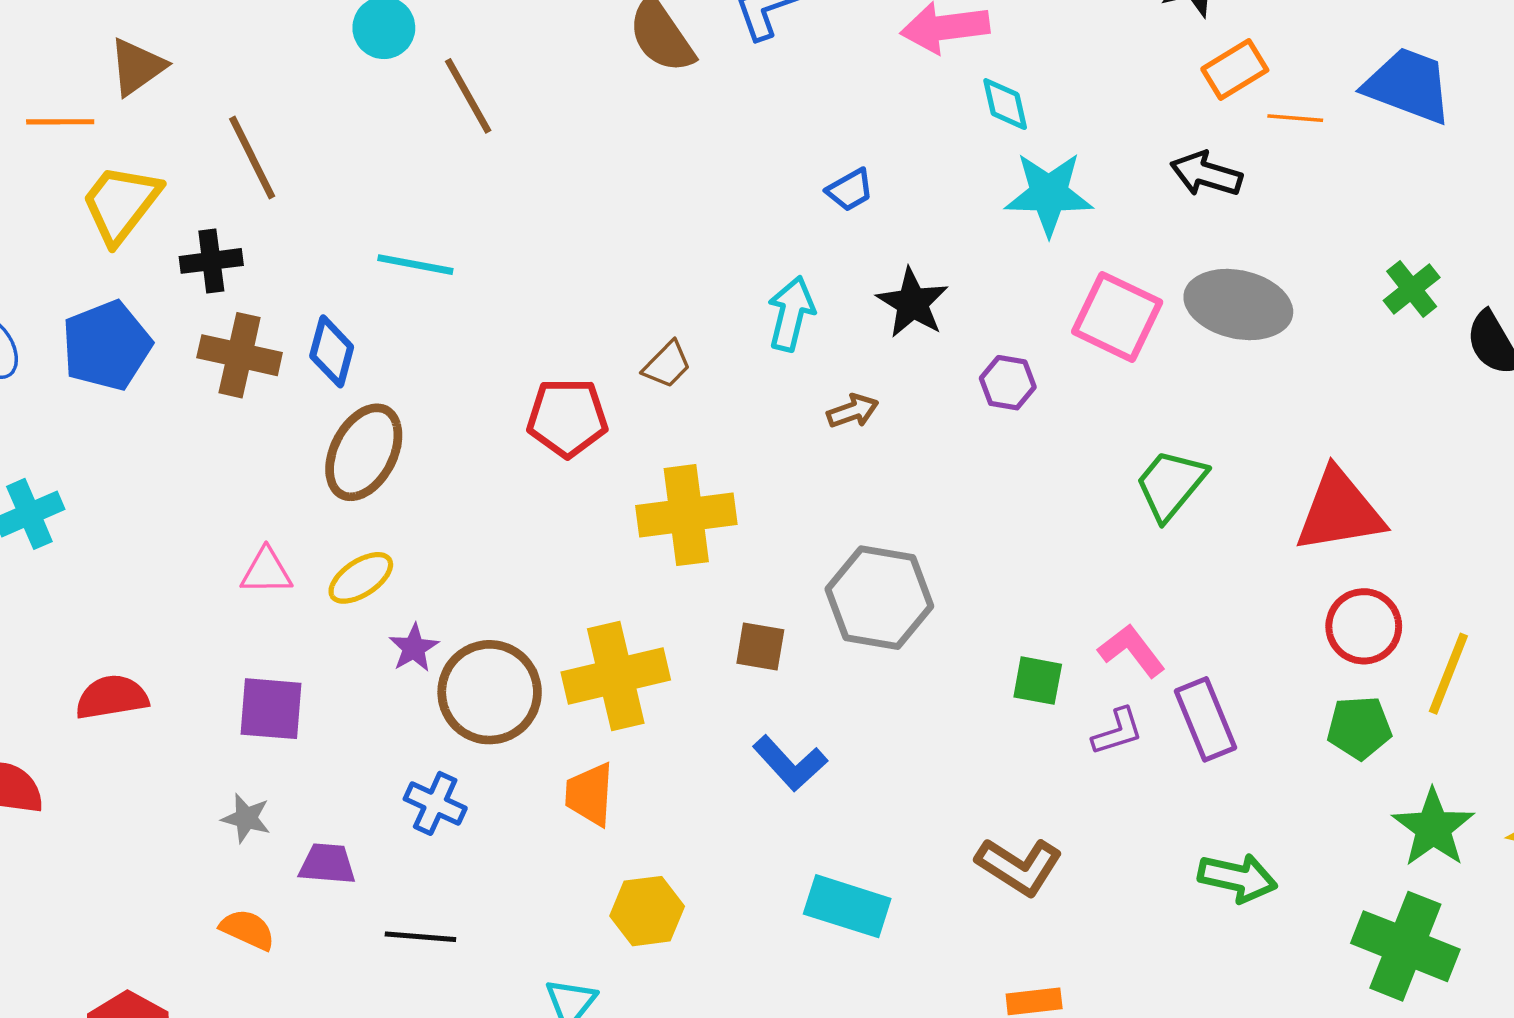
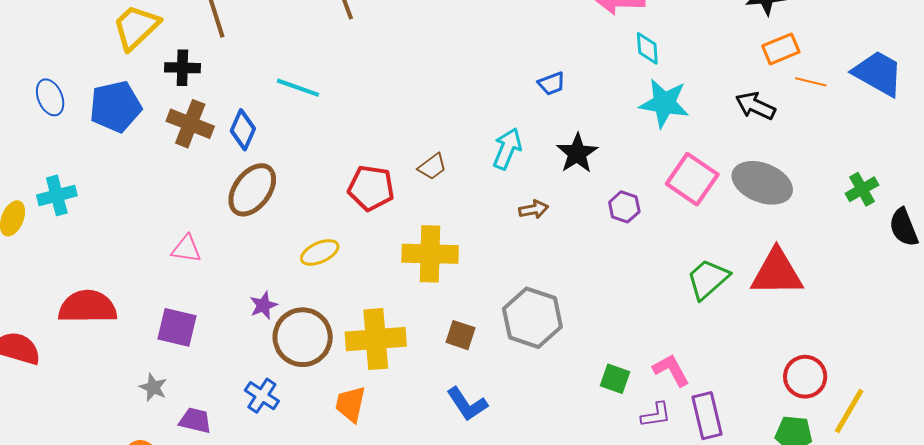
red triangle: (1339, 511) -> (777, 273), moved
yellow ellipse: (361, 578) -> (320, 252), moved
red semicircle: (112, 697) -> (88, 307), size x1.4

